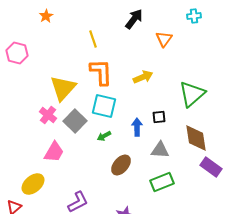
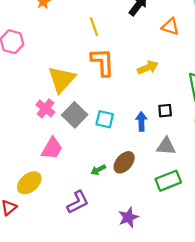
orange triangle: (164, 39) -> (170, 27), turned -48
cyan square: (104, 106) -> (105, 119), moved, size x0.7
green arrow: (104, 136) -> (98, 170), moved

